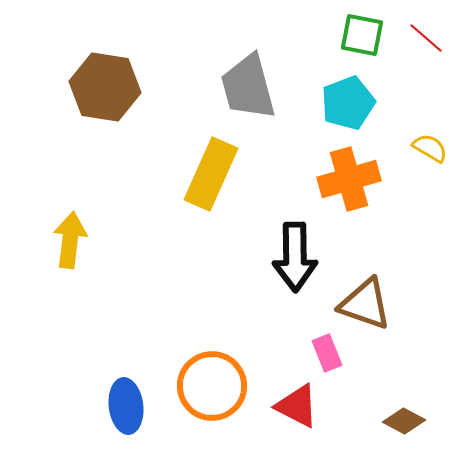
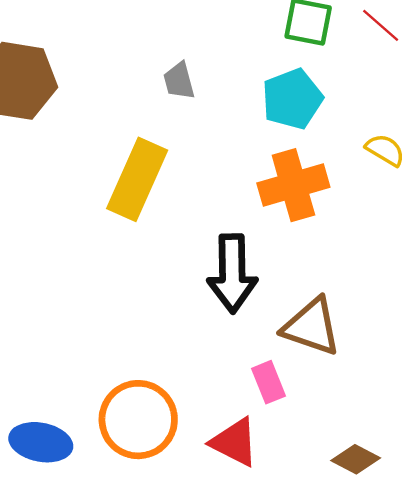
gray trapezoid: (248, 87) -> (179, 81), size x0.5
blue ellipse: (126, 406) -> (41, 442), turned -72

